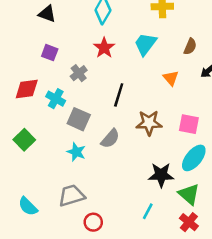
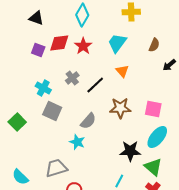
gray cross: (79, 73) -> (72, 78), moved
orange triangle: (171, 78) -> (122, 71), moved
red diamond: (27, 89) -> (59, 43), moved
black line: (119, 95) -> (95, 85), turned 30
gray square: (79, 119) -> (52, 111), moved
cyan star: (76, 152) -> (77, 142), moved

